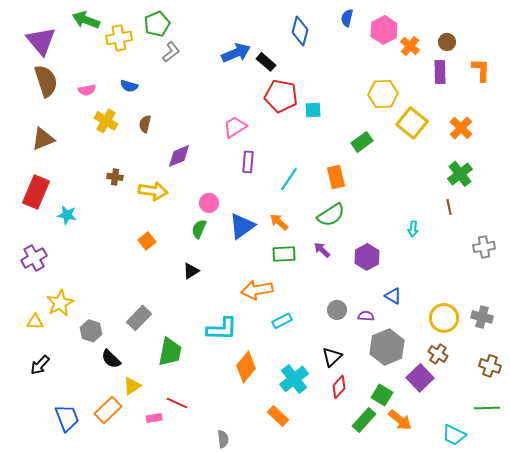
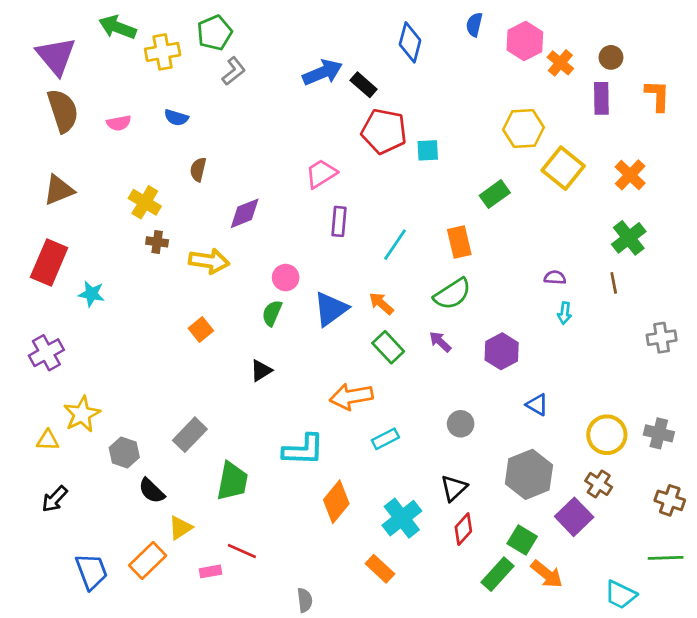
yellow cross: (106, 121) -> (145, 202), moved
green rectangle: (284, 254) -> (388, 347), turned 50
purple semicircle: (366, 316) -> (555, 278), moved

